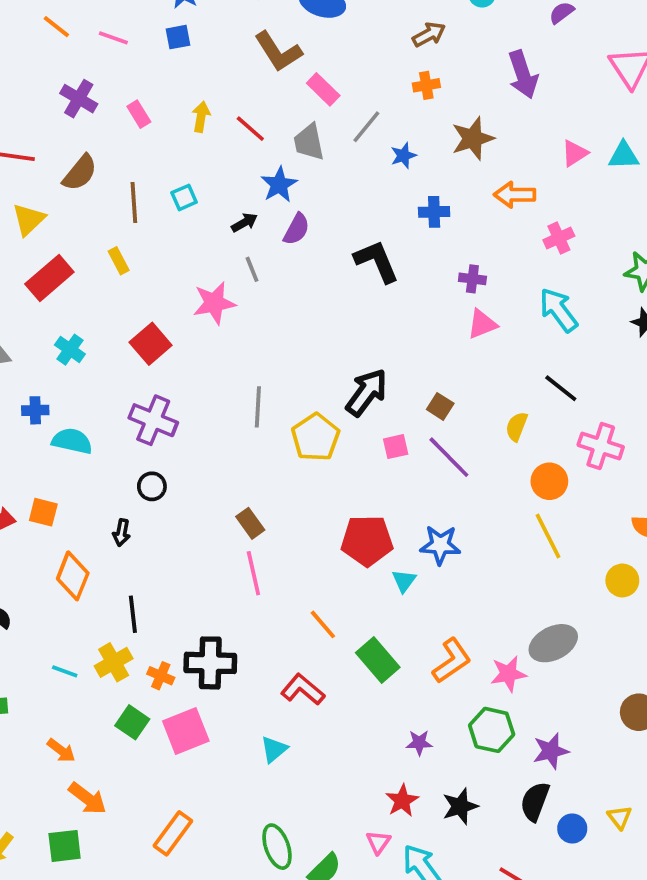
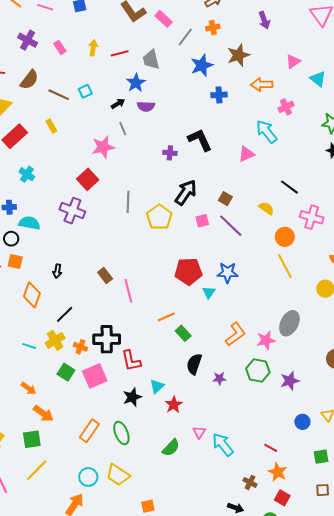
purple arrow: (523, 75) -> (264, 20), size x0.7
pink rectangle: (323, 89) -> (164, 19), moved
gray line: (366, 127) -> (185, 37), moved
red line: (250, 129) -> (120, 53), turned -54
blue star: (403, 156) -> (202, 65), size x1.6
cyan triangle: (624, 156) -> (318, 79), moved, turned 42
brown line: (134, 203) -> (59, 95), turned -60
purple semicircle: (296, 229) -> (146, 106), turned 66
black L-shape: (377, 261) -> (200, 140), moved
purple cross: (472, 279) -> (170, 153), moved
cyan arrow: (558, 310) -> (267, 132), moved
red square: (151, 344) -> (88, 179), moved
yellow semicircle: (517, 427) -> (266, 208), turned 105
black circle: (152, 486) -> (11, 239), moved
brown rectangle: (250, 523) -> (105, 275), moved
black line: (133, 614) -> (65, 314), turned 54
orange line: (323, 624) -> (166, 317), turned -72
gray ellipse: (553, 643) -> (289, 323), turned -35
green rectangle: (378, 660) -> (183, 333), moved, size x0.7
red L-shape: (303, 689) -> (131, 361), moved, turned -140
cyan triangle: (274, 749) -> (157, 386), moved
red star: (402, 801) -> (174, 405), moved
black semicircle: (535, 802) -> (194, 364), moved
black star: (460, 806) -> (132, 397), moved
green ellipse: (277, 847) -> (121, 433), moved

